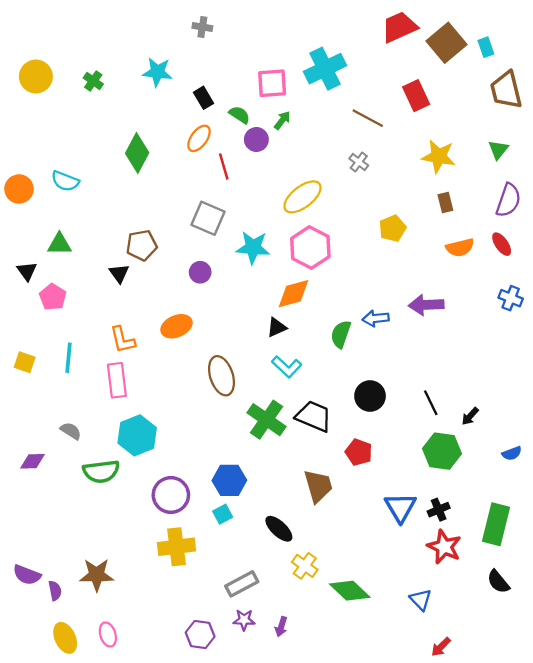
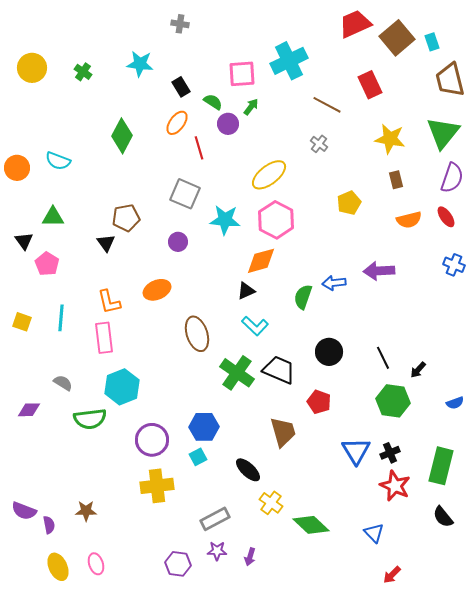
green triangle: (498, 150) -> (443, 133), size x1.8
brown star: (97, 575) -> (86, 511), size x0.7

